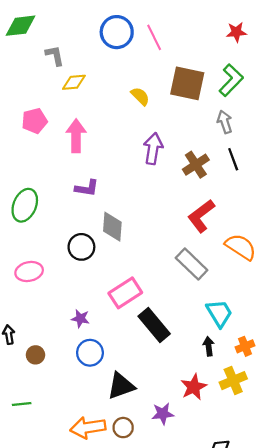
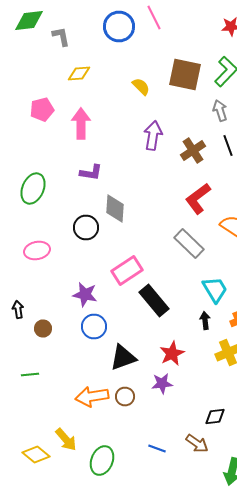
pink line: (154, 37) -> (154, 18), moved
gray L-shape: (55, 56) -> (61, 36), moved
purple star: (80, 319) -> (85, 294), size x1.4
red star: (194, 387) -> (172, 354), moved

